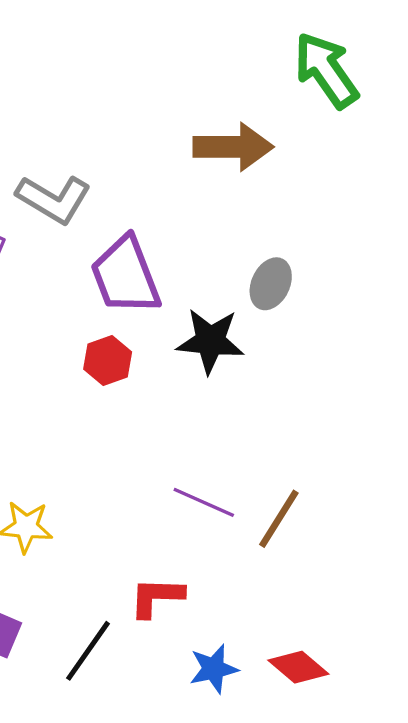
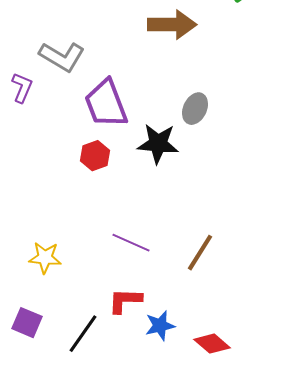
purple line: (204, 502) -> (131, 243), moved
blue star: (214, 669) -> (160, 326), moved

